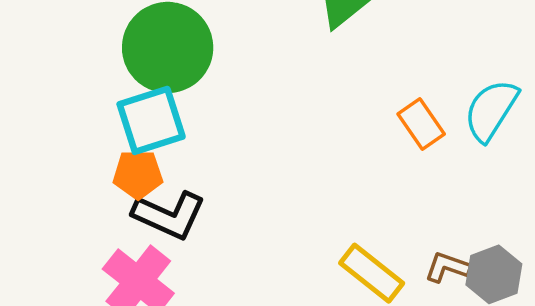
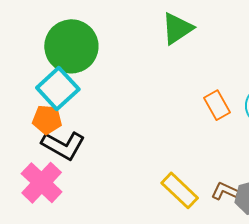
cyan square: (151, 120) -> (58, 89), turned -30

